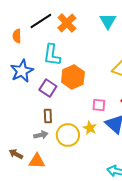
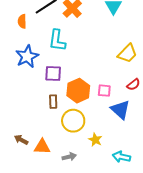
orange hexagon: (73, 77) -> (78, 91), moved
purple square: (48, 88) -> (53, 74), turned -30
yellow star: (90, 128) -> (95, 140), moved
gray arrow: (41, 135) -> (69, 157), moved

